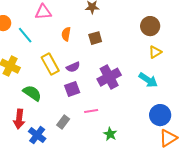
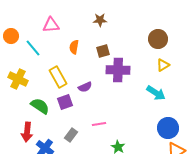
purple semicircle: (73, 67) -> (85, 87), moved
purple cross: (109, 77) -> (118, 70), moved, turned 30
purple square: (72, 89) -> (65, 102), moved

